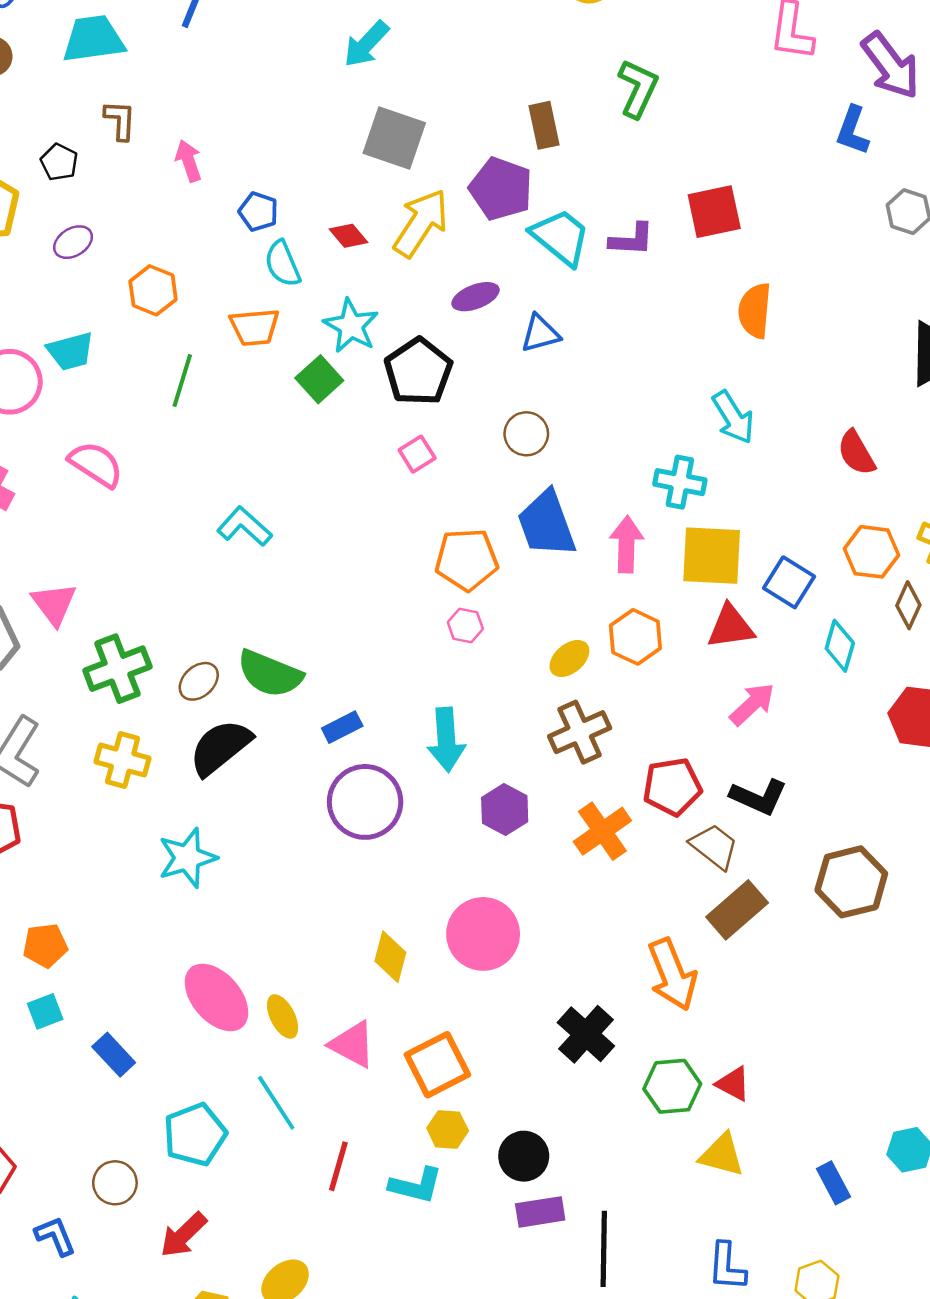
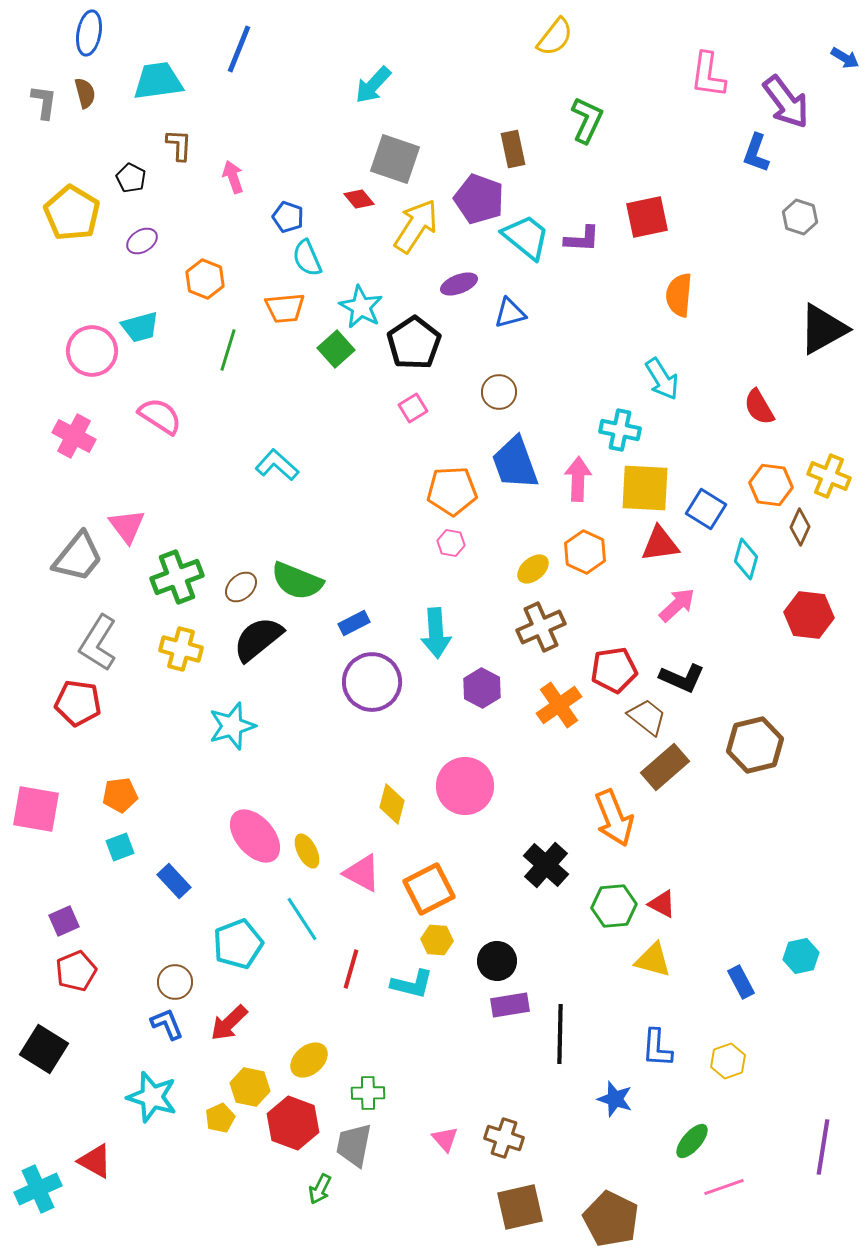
red diamond: (349, 236) -> (359, 199), moved
blue L-shape: (55, 1236) -> (167, 1024), moved

